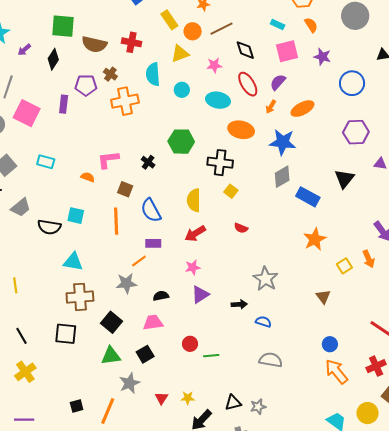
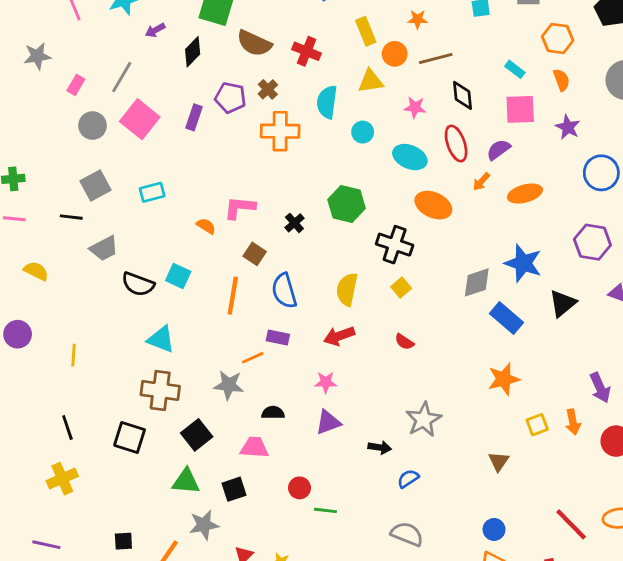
blue star: (283, 142) -> (523, 263), moved
cyan rectangle: (46, 162) -> (152, 192), turned -42
blue semicircle: (263, 322) -> (408, 479), turned -63

